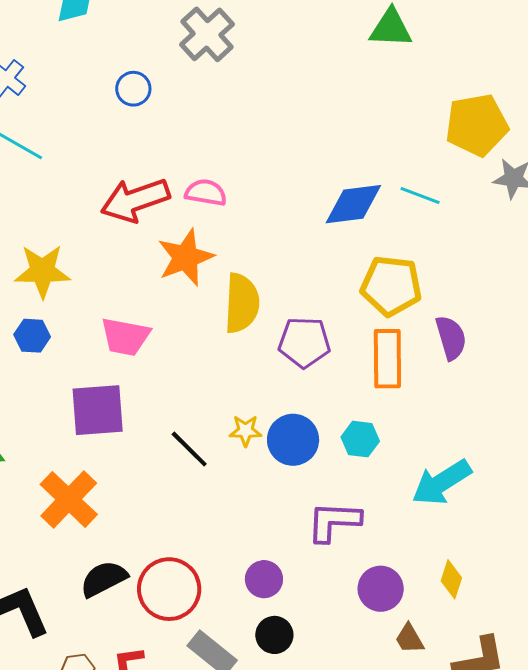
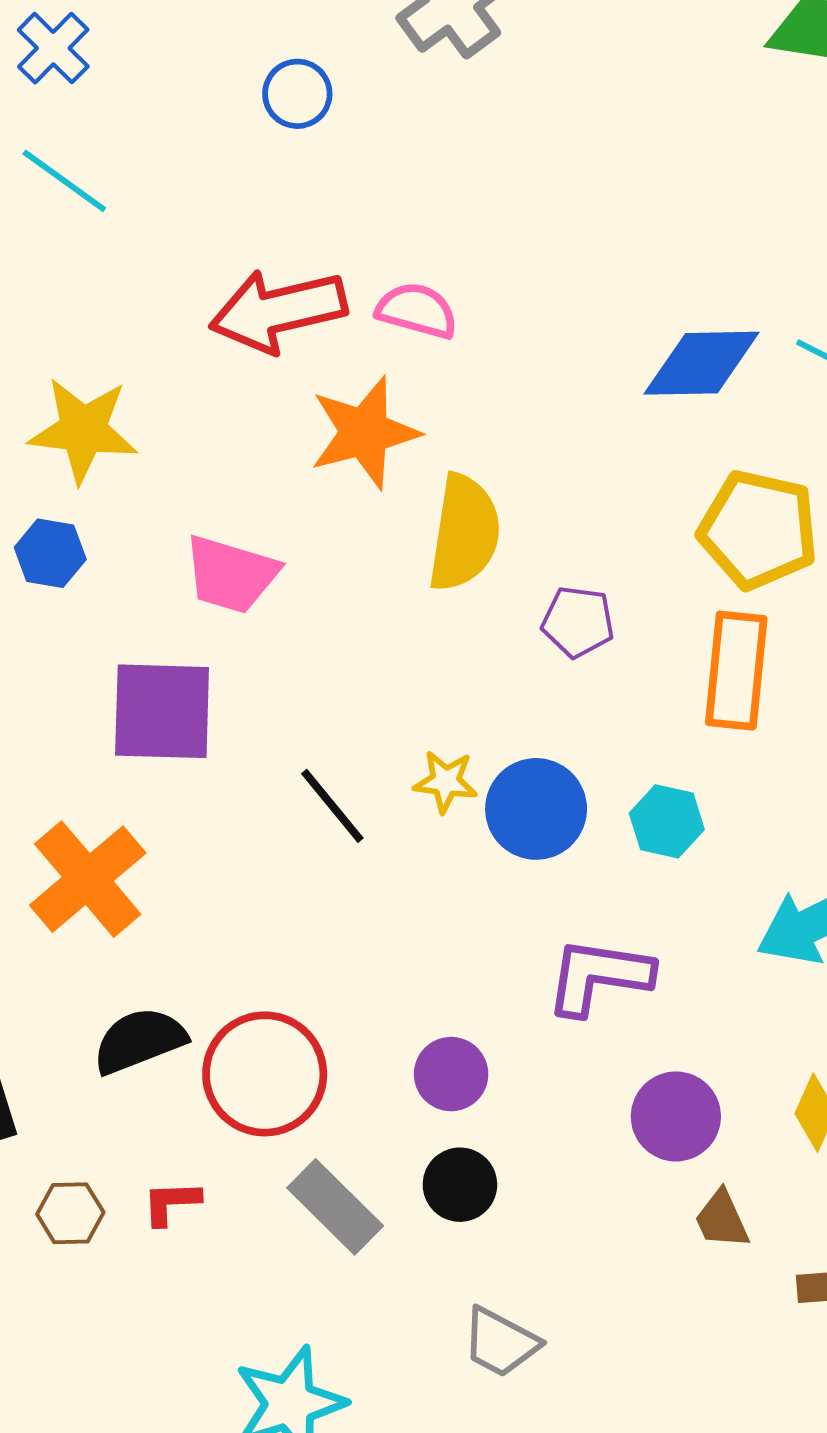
purple pentagon: (304, 342) -> (578, 622), size x0.7

